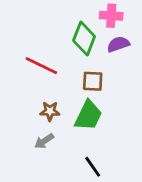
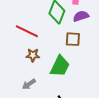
brown square: (93, 81) -> (73, 39), moved
brown star: (50, 111) -> (33, 55), moved

